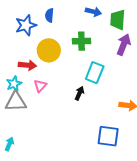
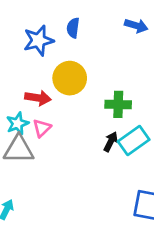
green cross: (81, 41) -> (118, 104), moved
cyan rectangle: (95, 73) -> (134, 140), moved, turned 30
pink triangle: (40, 86) -> (42, 128), moved

